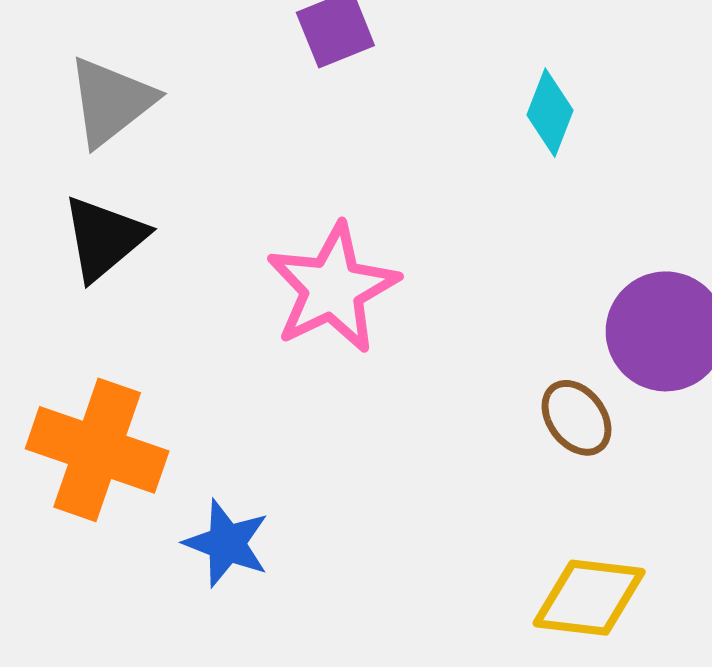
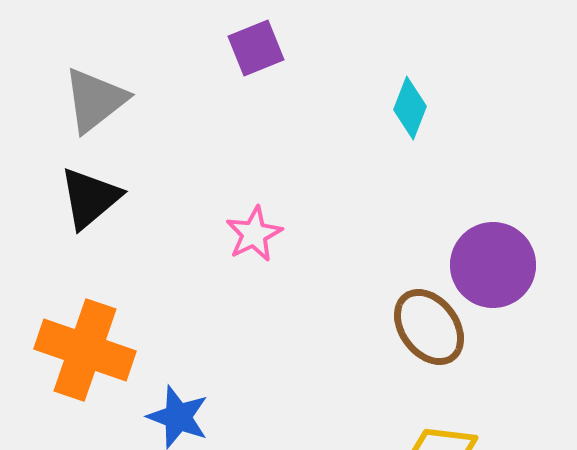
pink star: (333, 288) -> (254, 234), size x0.6
brown ellipse: (576, 418) -> (429, 327), size x1.4

